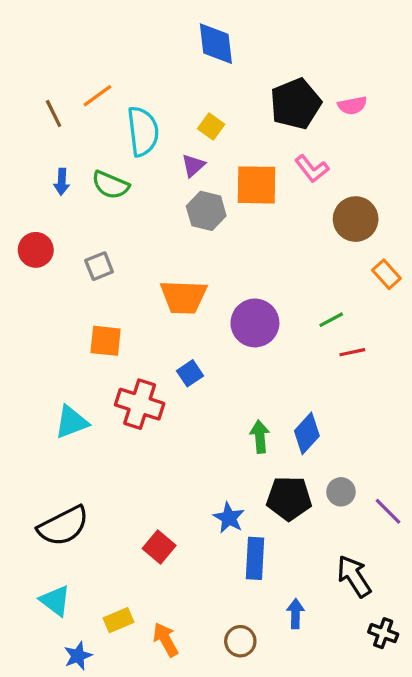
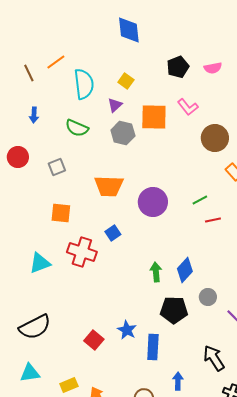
black pentagon: (296, 104) -> (178, 67), size x0.7
green semicircle: (110, 185) -> (77, 128), moved
gray circle: (341, 492) -> (208, 297), moved
blue star: (229, 518) -> (127, 330), moved
cyan triangle: (55, 601) -> (30, 373), turned -45

